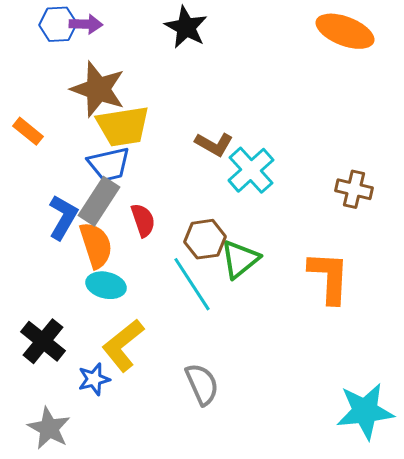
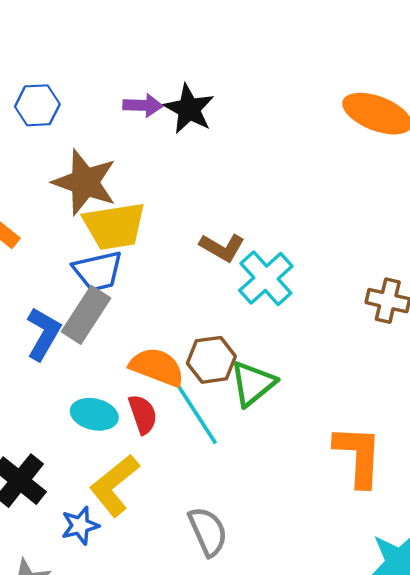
purple arrow: (86, 24) -> (143, 105), moved
red semicircle: (143, 220) -> (143, 414), moved
orange semicircle: (96, 245) -> (157, 367), moved, turned -51
orange L-shape: (329, 277) -> (358, 456), moved

